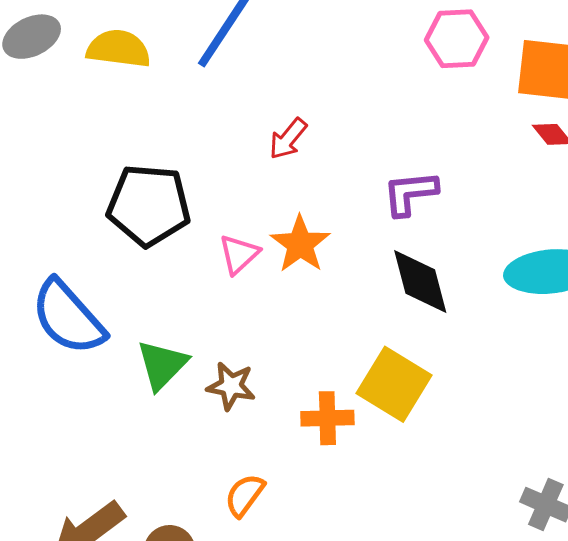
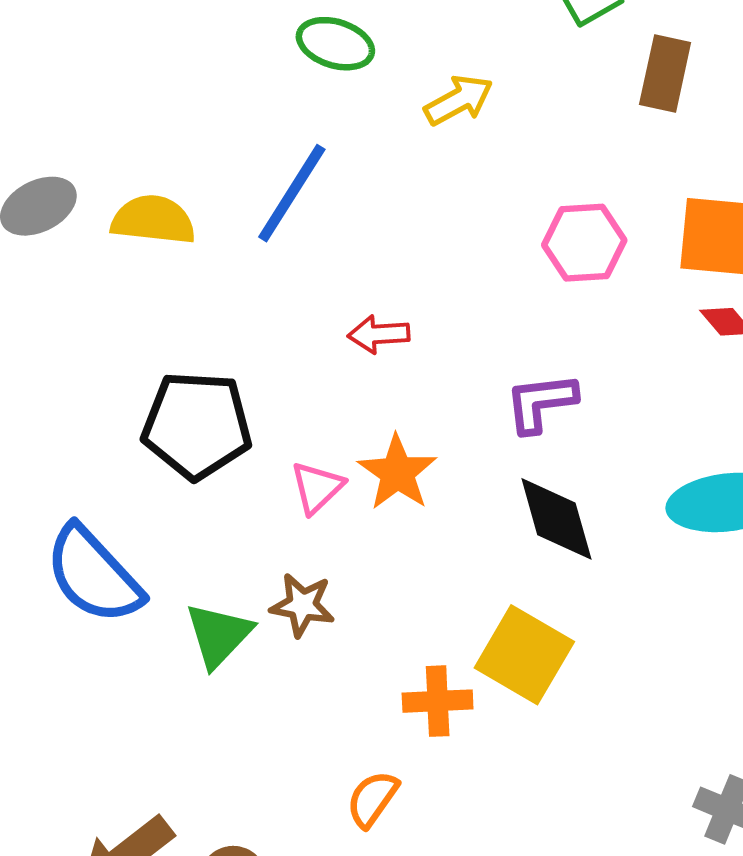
pink hexagon: (457, 39) -> (584, 243), moved
red arrow: (288, 139) -> (379, 334), turned 48
brown star: (231, 386) -> (302, 605), moved
orange semicircle: (245, 495) -> (372, 799), moved

